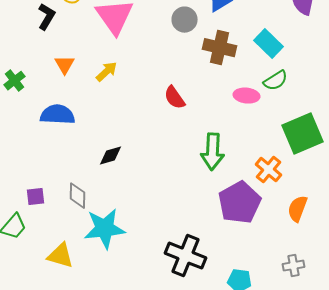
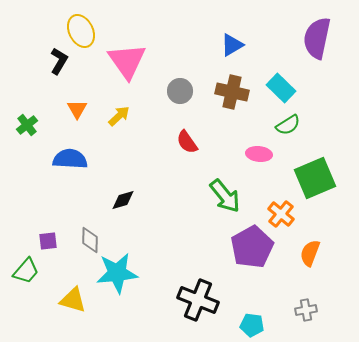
gray circle: (184, 20) -> (180, 91), moved
pink ellipse: (246, 96) -> (259, 154), moved
green arrow: (212, 152) -> (225, 196), turned -42

